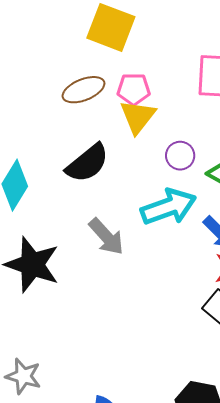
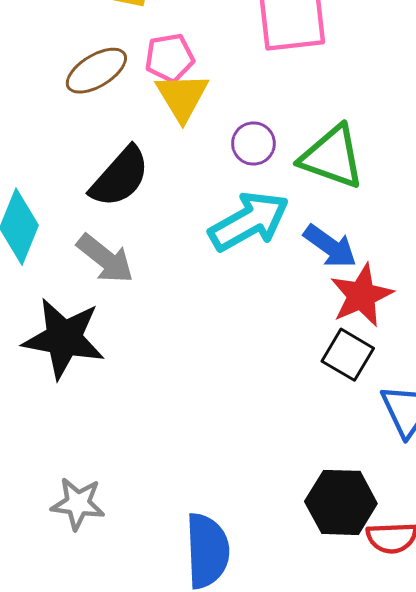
gray arrow: (106, 237) -> (105, 259), moved

